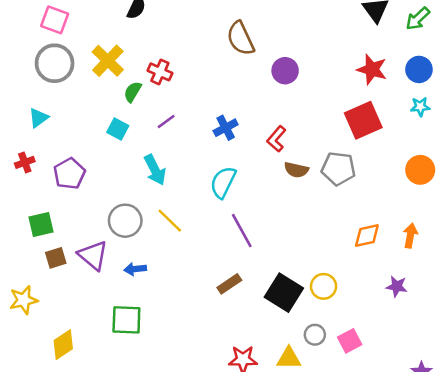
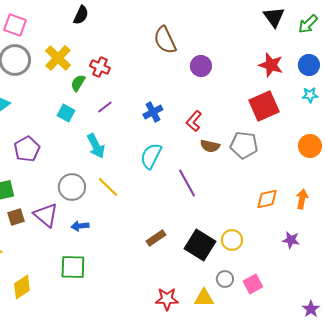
purple line: (242, 231) -> (187, 183), moved

